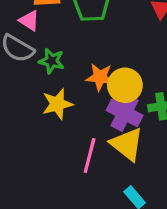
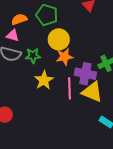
yellow circle: (125, 85) -> (59, 39), moved
pink line: (90, 156) -> (69, 88), moved

